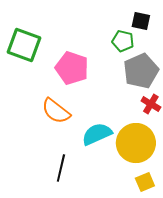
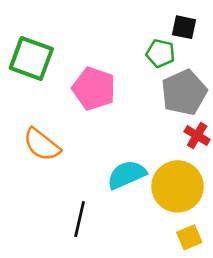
orange semicircle: (56, 111) -> (42, 145), moved

